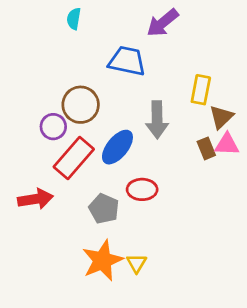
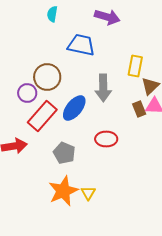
cyan semicircle: (74, 19) -> (52, 14), moved
purple arrow: (163, 23) -> (107, 17), turned -125
red ellipse: (142, 189) -> (106, 139), moved

